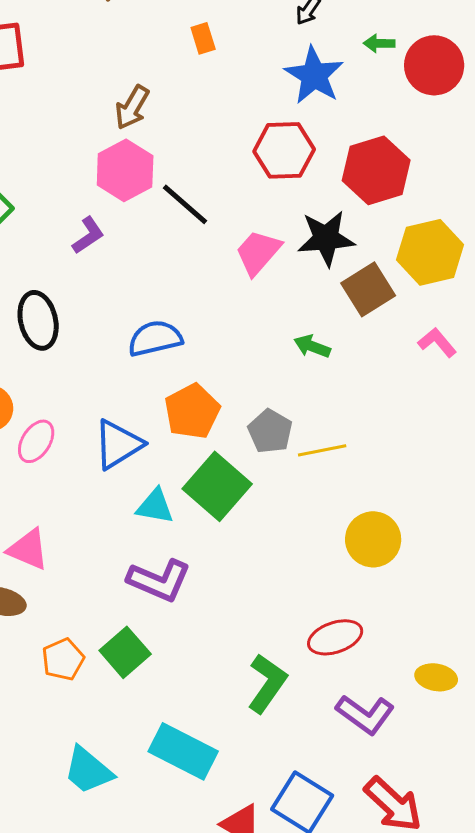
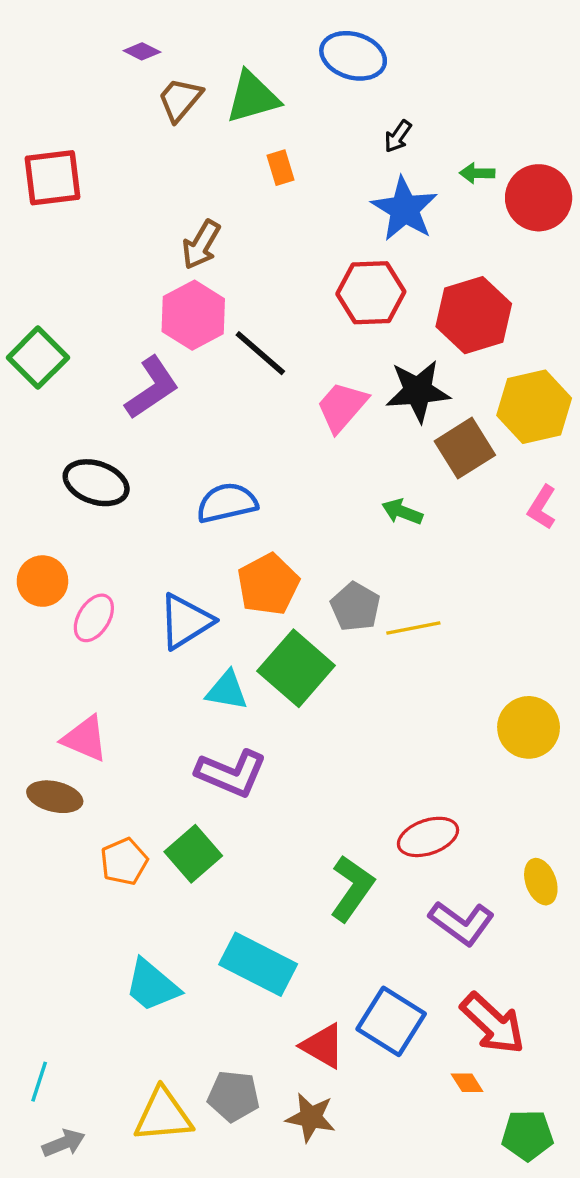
purple L-shape: (88, 235) -> (152, 388), size x1.5
black ellipse: (38, 320) -> (96, 483), turned -58
pink L-shape: (437, 342) -> (542, 507), turned -108
yellow circle: (373, 539) -> (529, 727), moved
yellow ellipse: (436, 677) -> (541, 882), turned 60

